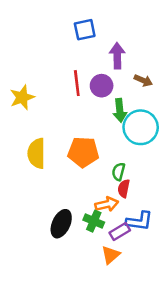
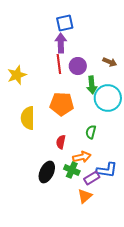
purple arrow: (117, 56) -> (61, 43), moved
orange pentagon: (83, 152) -> (62, 104), moved
red semicircle: (124, 189) -> (61, 142), moved

